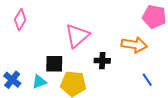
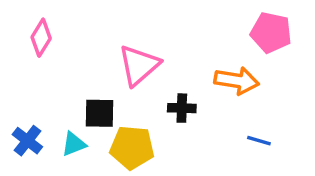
blue line: (147, 80) -> (259, 141), turned -40

